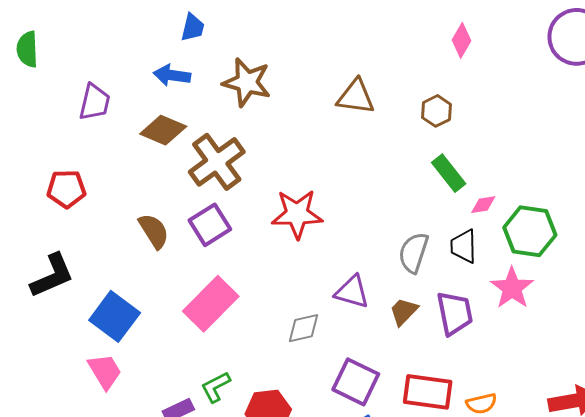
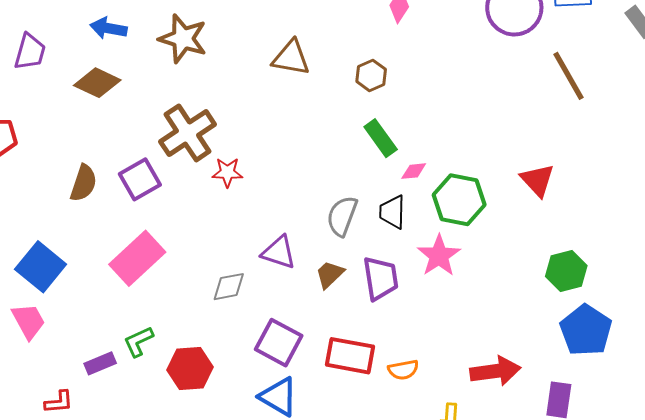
brown cross: (217, 162) -> (188, 133), moved
red star: (297, 214) -> (227, 172), size x0.6
brown semicircle: (154, 231) -> (83, 183), turned 48

